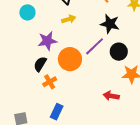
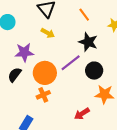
yellow arrow: (69, 19) -> (48, 33), turned 40
orange cross: (50, 82) -> (43, 95), moved
red arrow: (111, 96) -> (82, 114), turned -49

